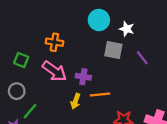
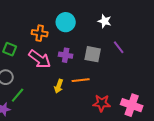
cyan circle: (99, 20) -> (66, 22), moved
gray square: (113, 50) -> (93, 54), moved
purple cross: (83, 77) -> (66, 55), moved

